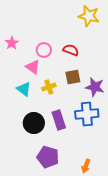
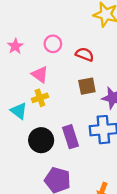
pink circle: (44, 50) -> (53, 44), moved
yellow cross: (49, 87) -> (40, 98), moved
cyan triangle: (24, 89) -> (19, 111), moved

